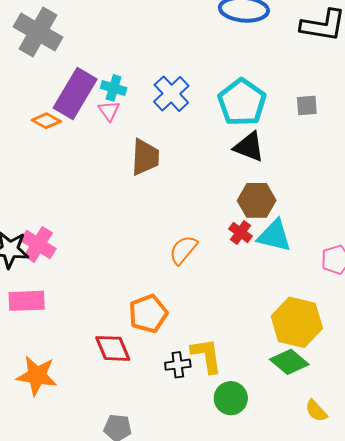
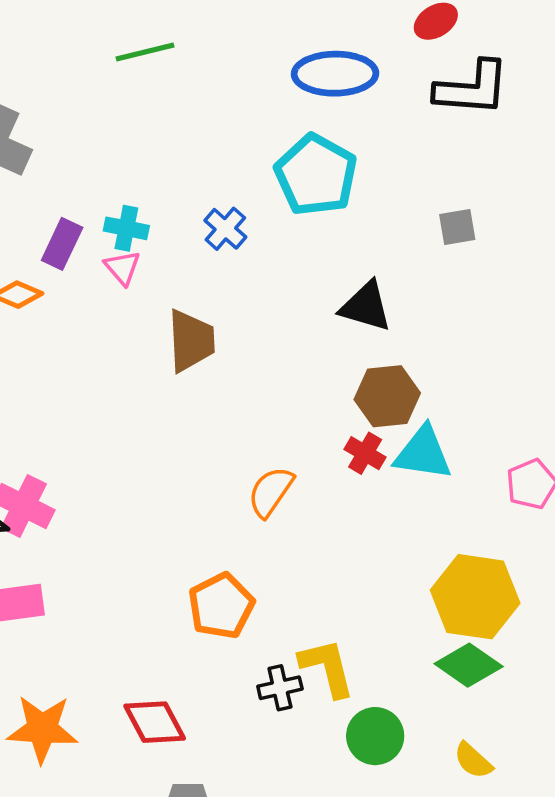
purple rectangle: (75, 94) -> (62, 244), size x0.6
blue cross: (171, 94) -> (225, 229), size x0.7
cyan pentagon: (242, 102) -> (316, 175), moved
red diamond: (113, 348) -> (155, 722), moved
yellow semicircle: (316, 411) -> (473, 760), moved

